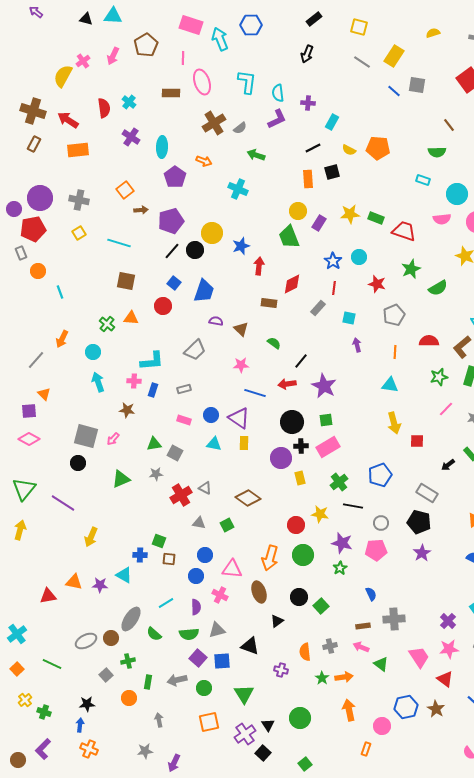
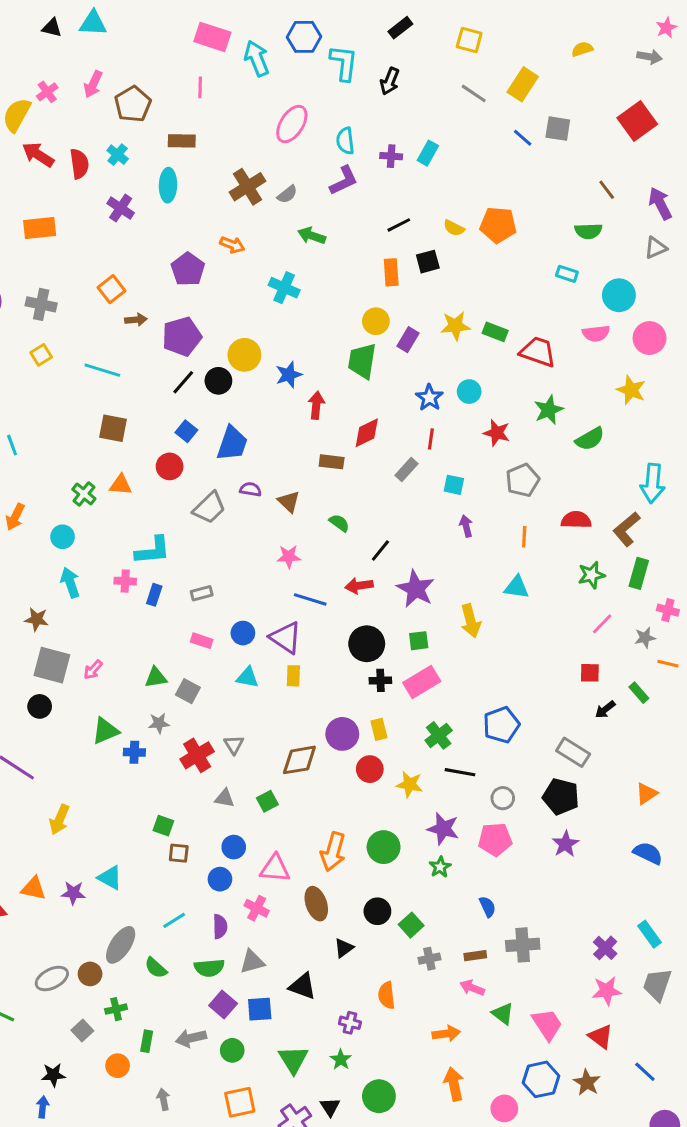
brown pentagon: (146, 45) -> (133, 104), moved
pink ellipse: (202, 82) -> (292, 124), moved, turned 50
cyan L-shape: (247, 82) -> (344, 63), moved
red arrow: (68, 120) -> (38, 155), moved
cyan rectangle: (332, 122) -> (428, 153), moved
cyan ellipse: (162, 147) -> (168, 185), moved
green trapezoid: (289, 237) -> (362, 361), turned 30
gray trapezoid: (195, 350) -> (209, 508), moved
brown star: (127, 410) -> (37, 619), moved
yellow arrow: (394, 423) -> (471, 621), moved
red square: (417, 441) -> (590, 673), moved
purple circle: (281, 458) -> (342, 734), moved
gray triangle: (205, 488) -> (234, 745), turned 32
brown diamond: (248, 498) -> (299, 760), turned -45
red circle: (296, 525) -> (370, 769), moved
blue cross: (140, 555) -> (134, 752), moved
gray cross: (330, 646) -> (429, 959), moved
pink trapezoid: (419, 657) -> (547, 1024), moved
green star: (322, 678) -> (341, 1060), moved

